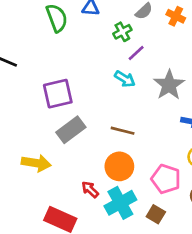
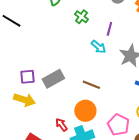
green cross: (122, 32) -> (81, 17), moved, turned -32
purple line: (136, 53) -> (109, 29), turned -40
purple square: (58, 94) -> (27, 77), moved, size x0.7

